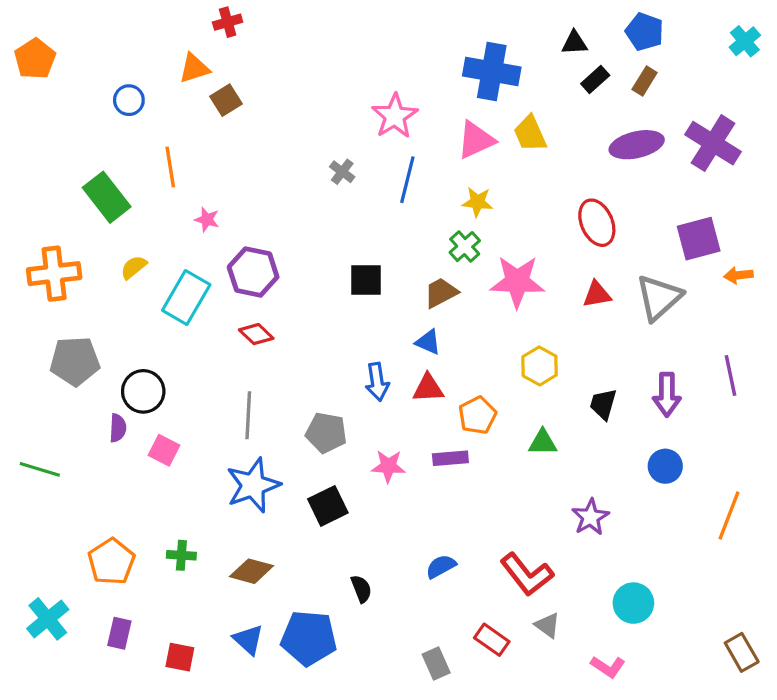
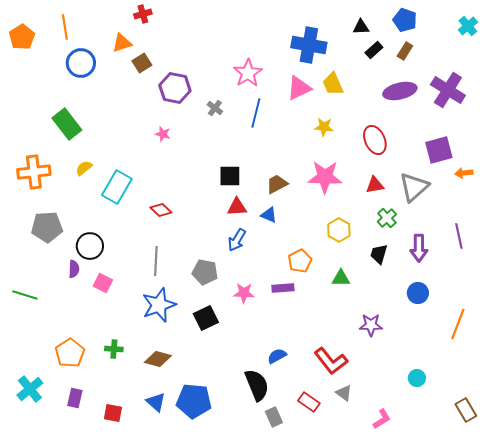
blue circle: (129, 100) -> (81, 63), size x1.5
orange line: (170, 167) -> (65, 27), moved
yellow star: (477, 202) -> (324, 127), moved
pink star: (207, 219) -> (163, 134), moved
green cross: (465, 247) -> (387, 218), moved
purple hexagon: (253, 272) -> (175, 88), moved
blue arrow: (377, 382) -> (237, 240), turned 40
red triangle: (428, 388) -> (237, 207), moved
purple star: (590, 517) -> (371, 325), turned 30
black semicircle: (361, 589) -> (257, 385), moved, size x1.8
cyan circle: (633, 603) -> (417, 378), moved, size x0.7
pink L-shape: (608, 667) -> (382, 419), turned -65

